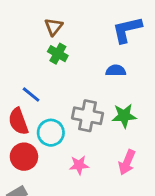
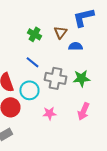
brown triangle: (54, 27) -> (60, 32), moved
blue line: (31, 95) -> (32, 62), moved

